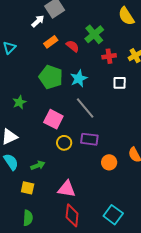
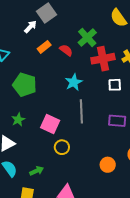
red cross: (109, 56) -> (103, 59), size x1.6
green pentagon: (51, 77) -> (25, 85), moved
green star: (19, 102) -> (18, 120), moved
gray line: (85, 108) -> (81, 111), turned 40
purple rectangle: (89, 139) -> (117, 121), moved

